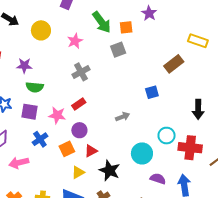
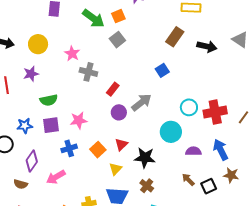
pink star: (75, 41) -> (72, 53), moved
purple star: (24, 66) -> (31, 74), moved
gray cross: (81, 72) -> (88, 72), turned -30
red rectangle: (79, 104) -> (113, 89), moved
black arrow: (198, 109) -> (207, 46), moved, turned -60
gray arrow: (123, 117) -> (141, 102), size x1.5
purple circle: (79, 130) -> (119, 112), moved
blue cross: (40, 139) -> (69, 148), turned 35

